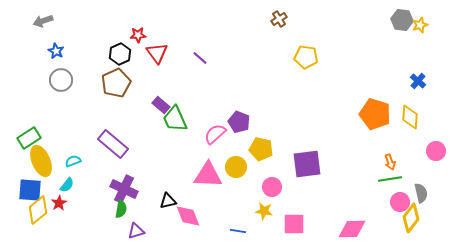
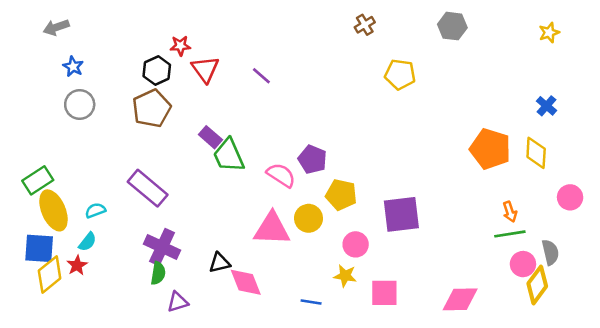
gray hexagon: (402, 20) -> (452, 26), moved
pink semicircle: (215, 134) -> (281, 175), turned 75

